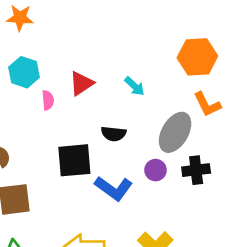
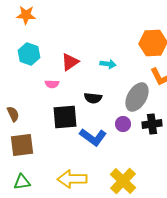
cyan arrow: (135, 86) -> (108, 64), turned -35
pink semicircle: (48, 100) -> (52, 84), moved, turned 96

